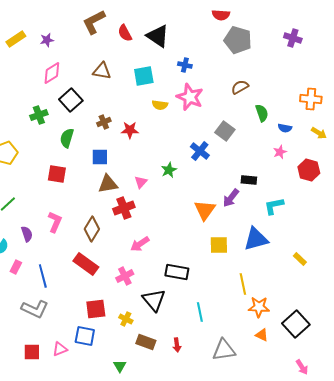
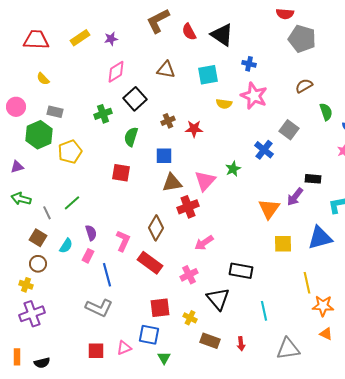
pink triangle: (141, 182) -> (205, 181), size x1.6
pink L-shape: (55, 222) -> (123, 241), moved
pink rectangle: (16, 267) -> (88, 256), moved
green triangle: (120, 366) -> (164, 358), moved

